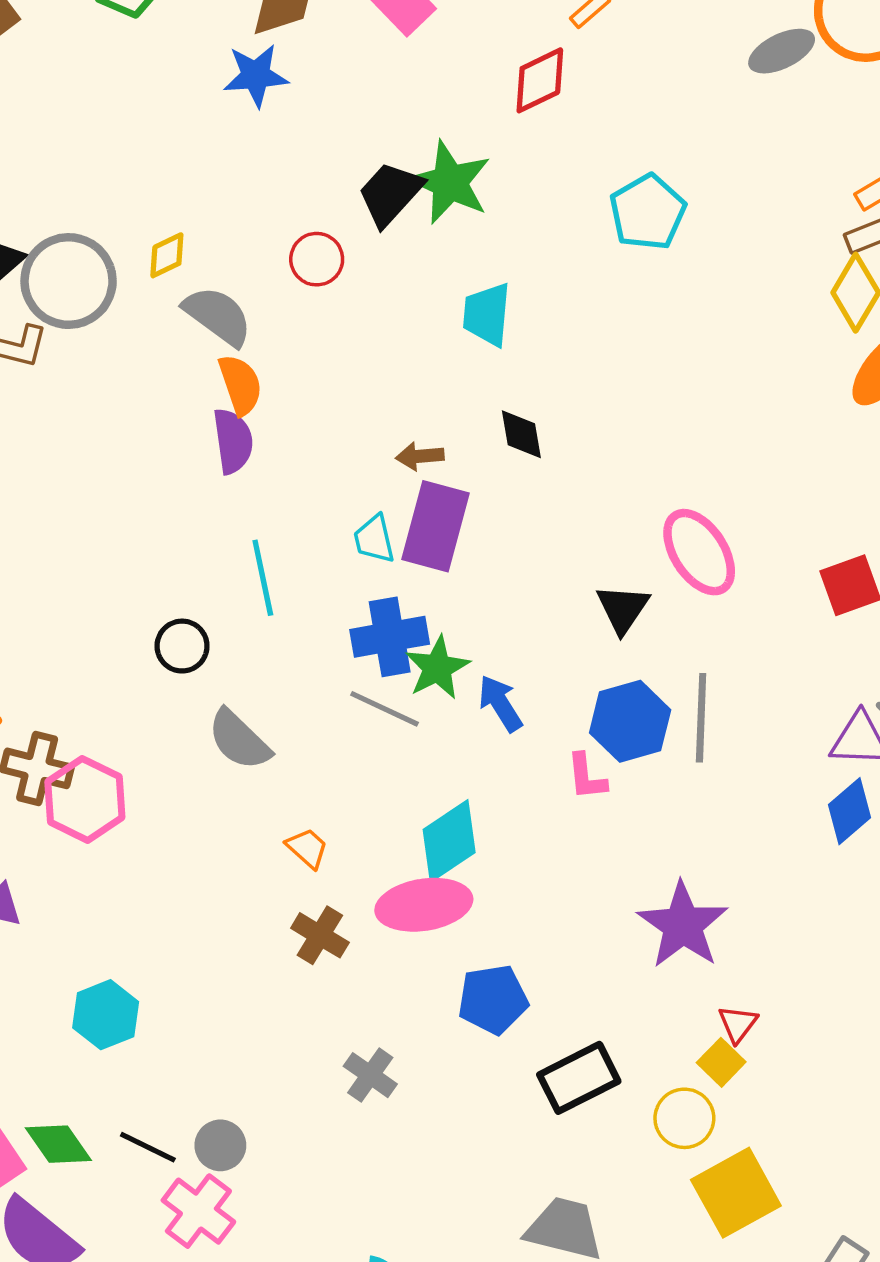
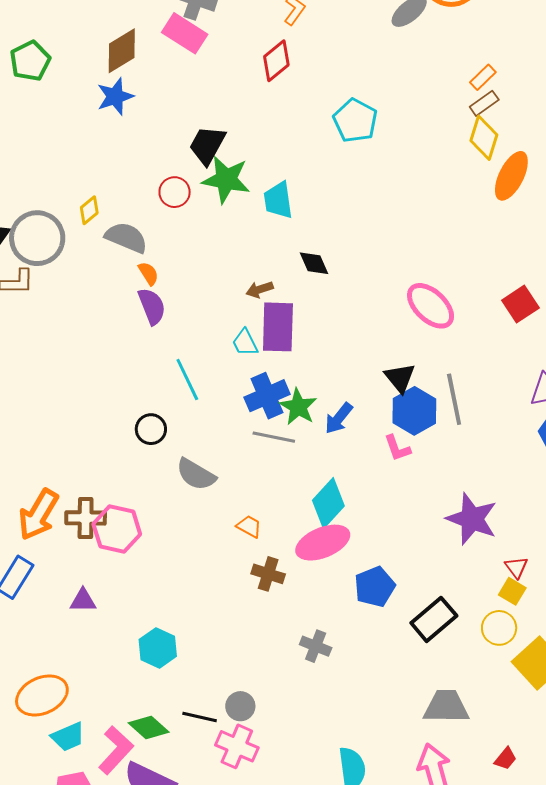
green star: (450, 182) -> (226, 179), moved
orange semicircle: (240, 385) -> (148, 273), size x0.7
black triangle: (623, 609) -> (400, 378), moved
blue arrow: (500, 703) -> (339, 418), turned -96

